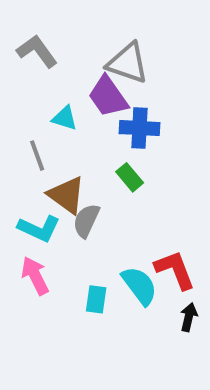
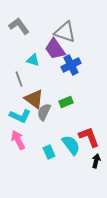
blue cross: (139, 128) -> (71, 65), turned -30
green rectangle: (130, 177) -> (66, 102), moved, turned -72
cyan rectangle: (96, 299) -> (49, 152), turned -32

